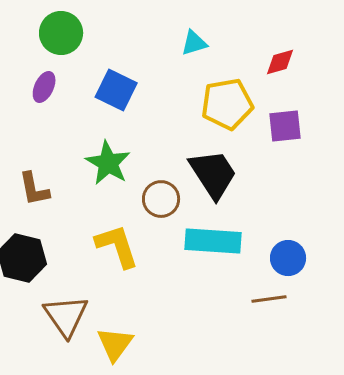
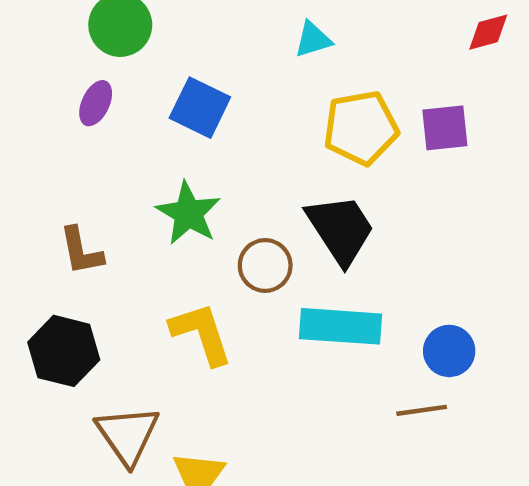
red diamond: (280, 62) -> (488, 32), moved
purple square: (285, 126) -> (445, 128), moved

